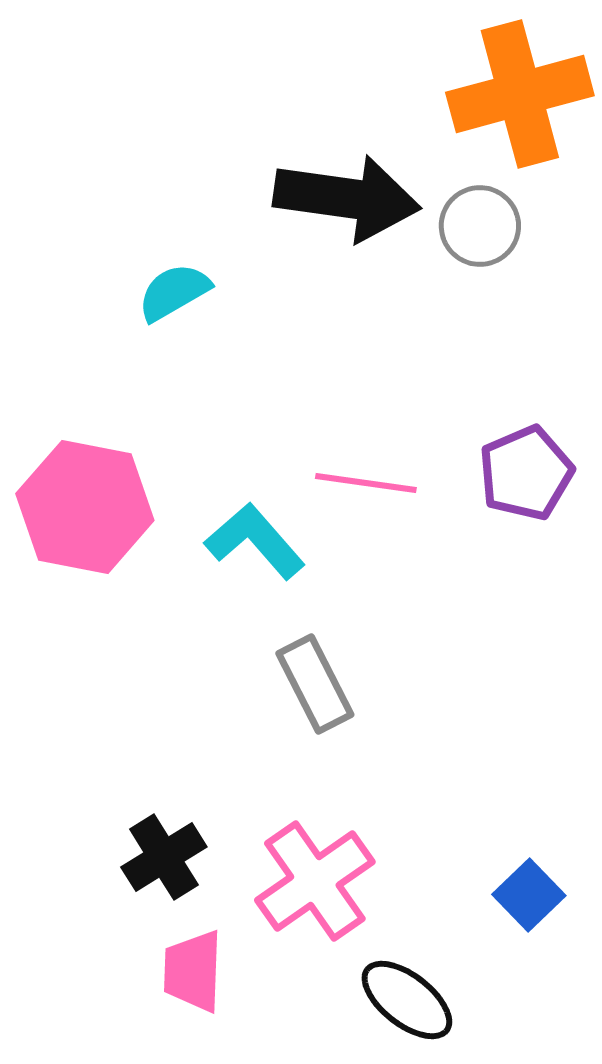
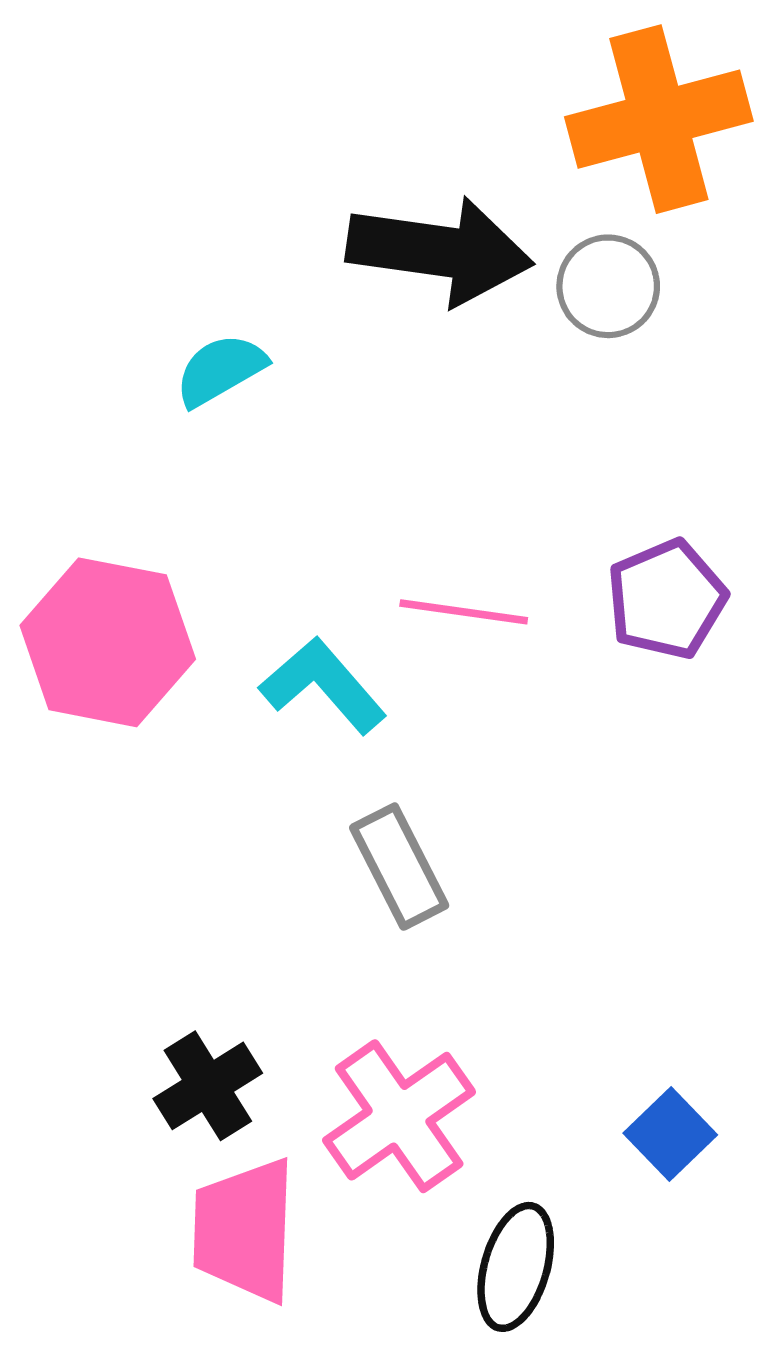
pink trapezoid: (193, 971) -> (245, 1230), size x1.4
black ellipse: (407, 1000) -> (516, 1267), turned 68

